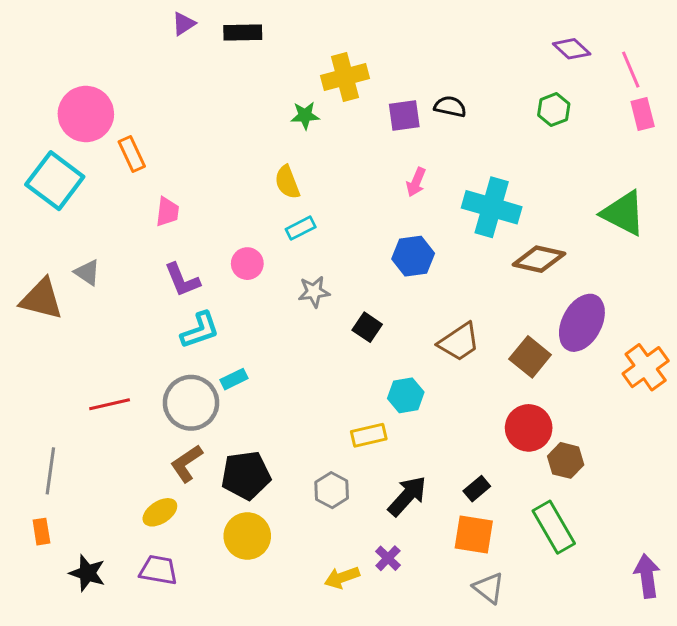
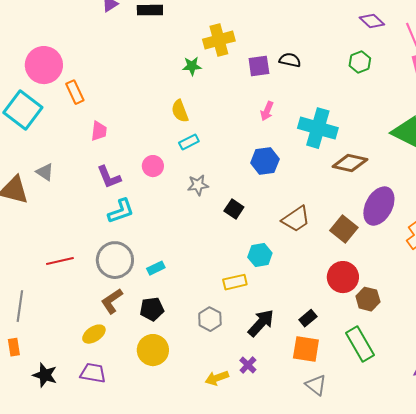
cyan rectangle: (234, 379) -> (156, 268), moved
black pentagon: (246, 475) -> (152, 309), size x0.7

